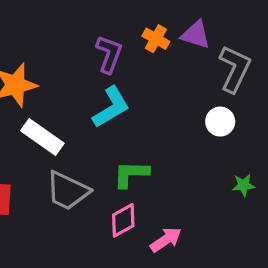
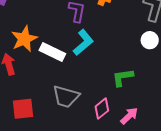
white rectangle: (42, 137) -> (52, 52), moved
green L-shape: (131, 174) -> (123, 77), moved

